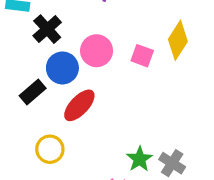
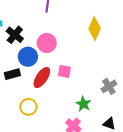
pink square: (142, 56) -> (64, 71), moved
black rectangle: (33, 92) -> (12, 74), turned 35
gray cross: (172, 163) -> (109, 86), moved, turned 35

